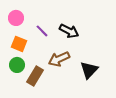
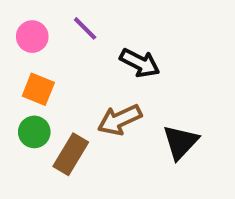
purple line: (42, 31) -> (85, 28), moved

